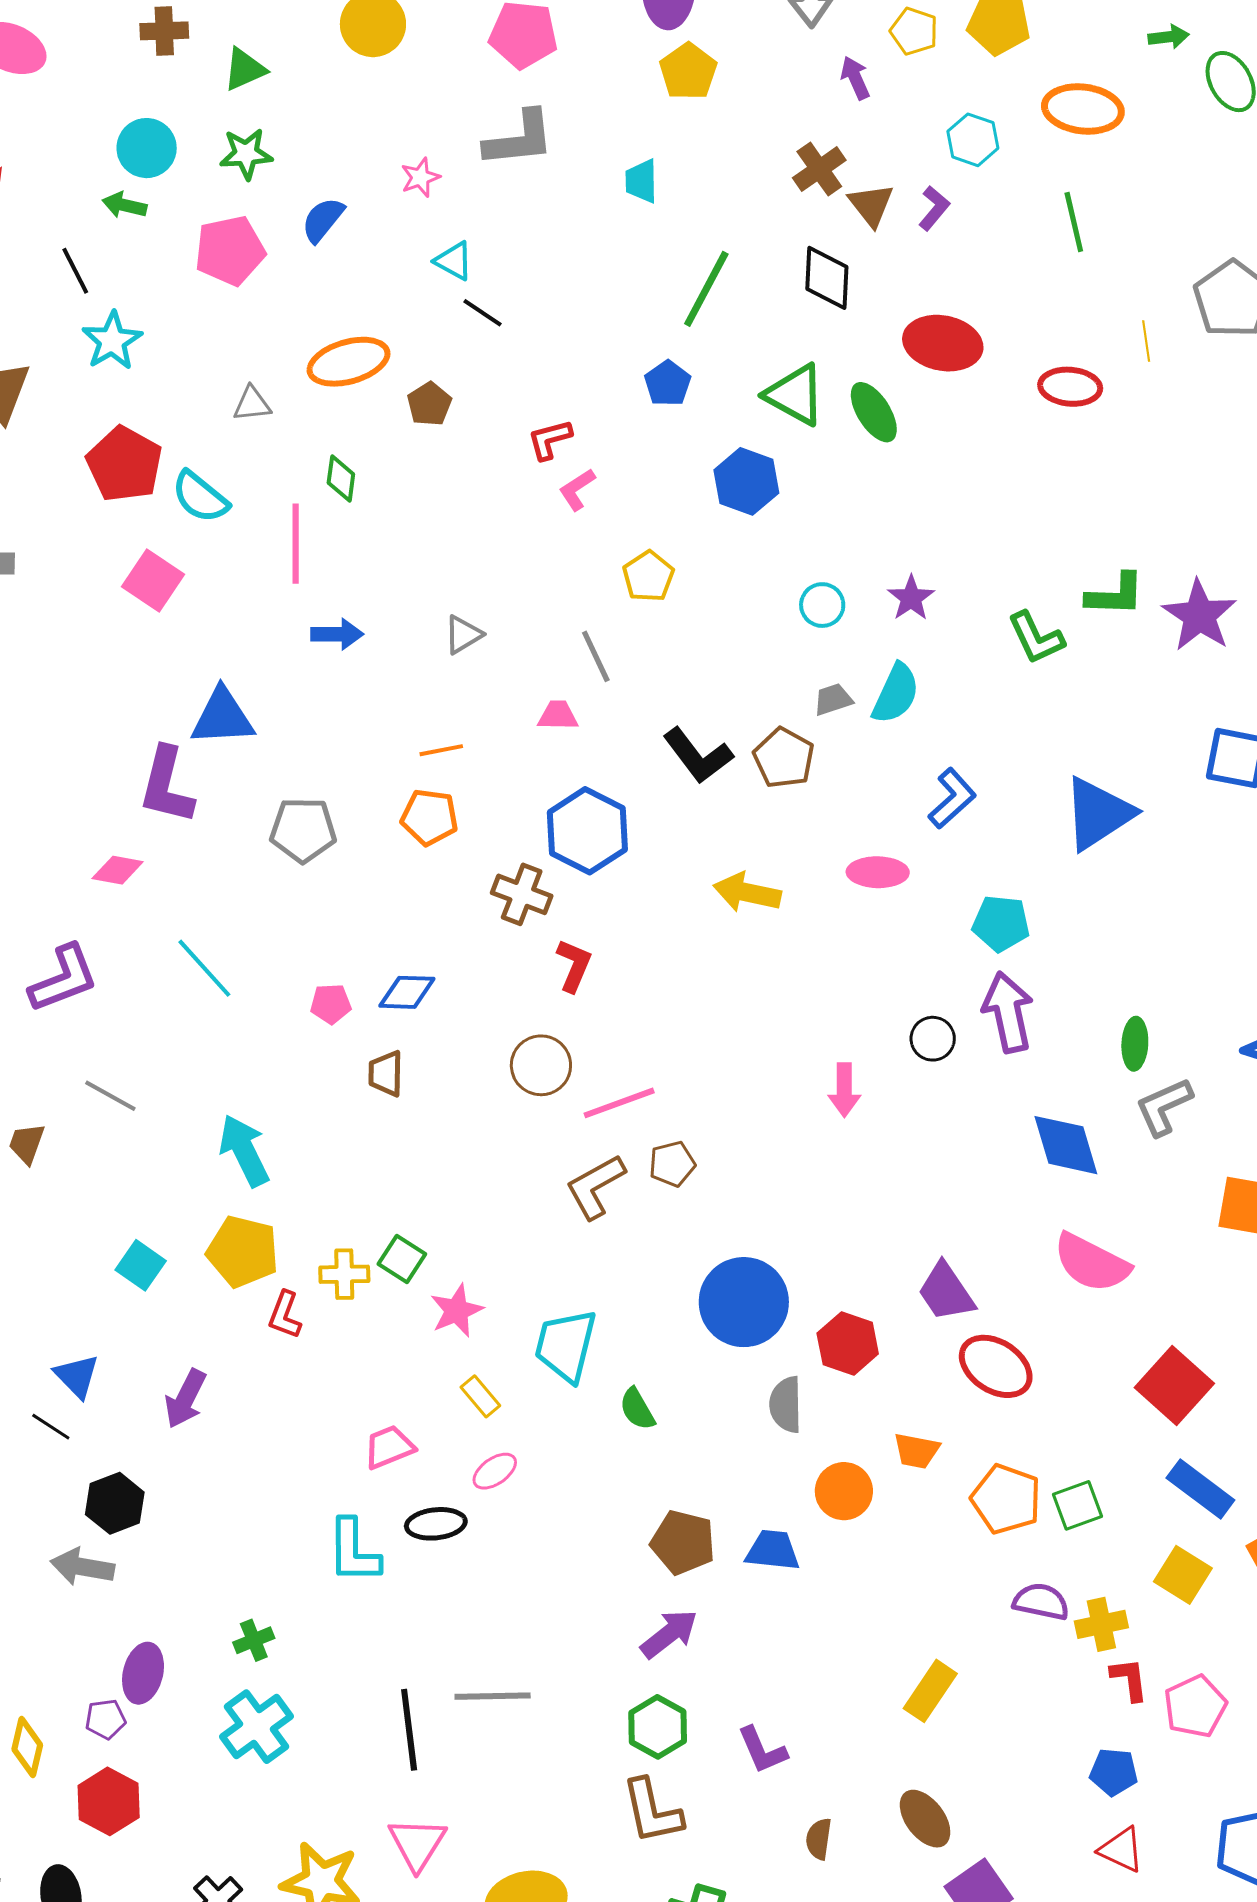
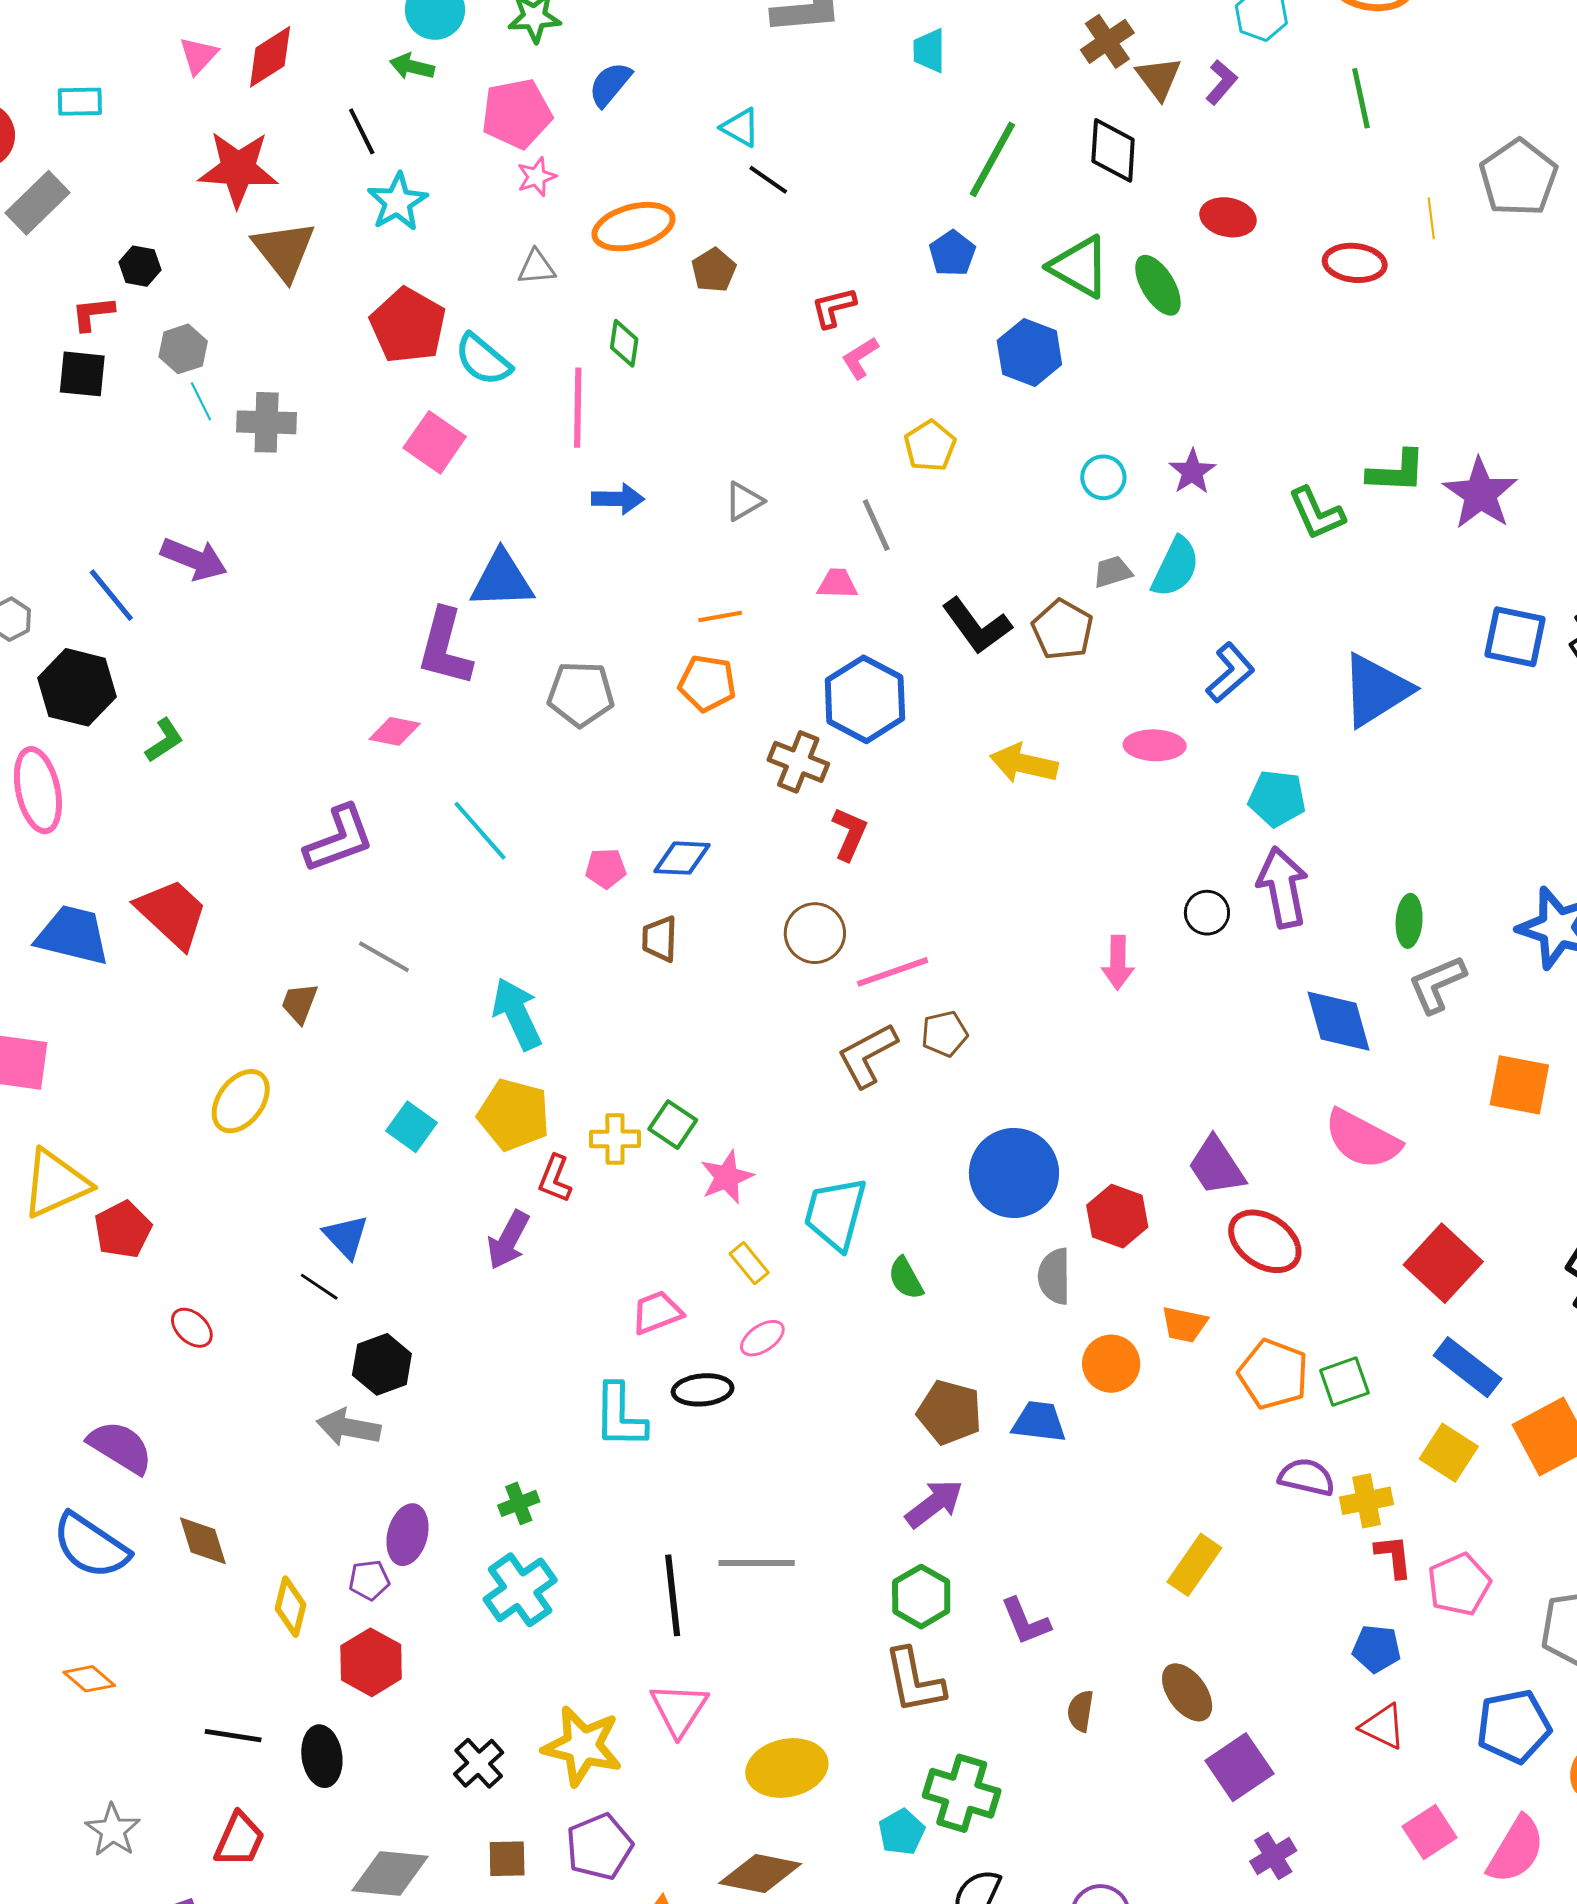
pink star: (420, 177) -> (537, 177), moved
red ellipse: (943, 343) -> (1228, 217), size x0.7
purple arrow: (185, 1399) -> (508, 1240), moved

